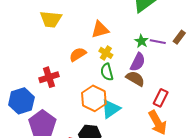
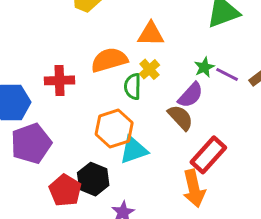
orange semicircle: (78, 54) -> (109, 60), size x1.4
green semicircle: (107, 72) -> (133, 86), moved
red rectangle: (161, 98) -> (208, 155), size x1.4

